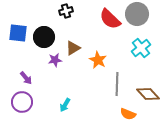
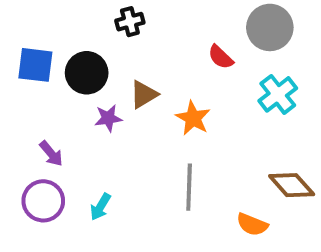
red semicircle: (110, 19) -> (221, 57), moved, size x0.6
gray line: (117, 84) -> (189, 187), moved
cyan arrow: (65, 105) -> (100, 207), moved

